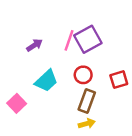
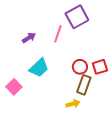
purple square: (88, 39) -> (77, 17), moved
red circle: (83, 75) -> (80, 67), moved
brown rectangle: (87, 101) -> (84, 85), moved

